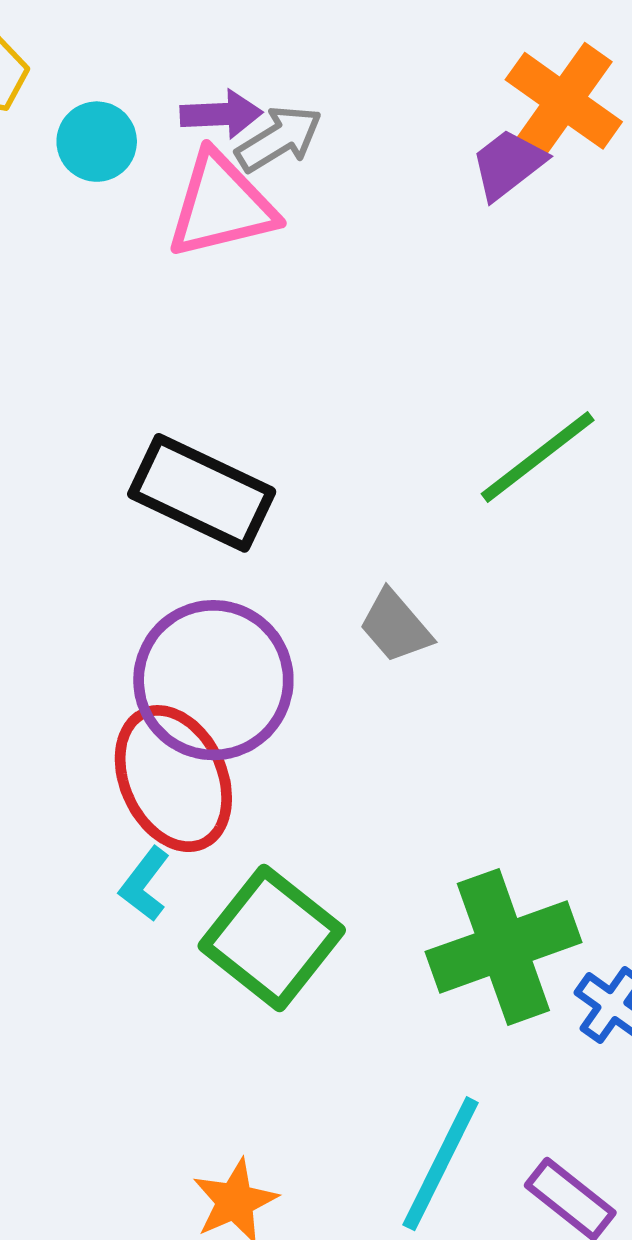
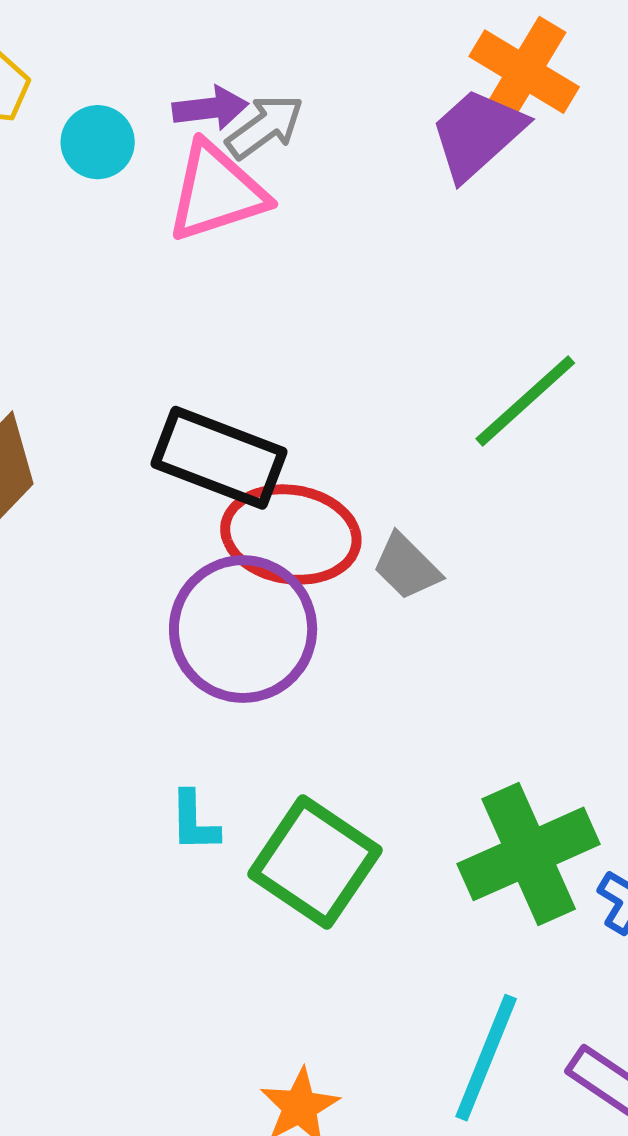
purple trapezoid: (508, 164) -> (477, 134), size x1.4
red ellipse: (173, 779) -> (291, 535), moved, turned -52
cyan L-shape: (145, 884) -> (194, 821), turned -34

